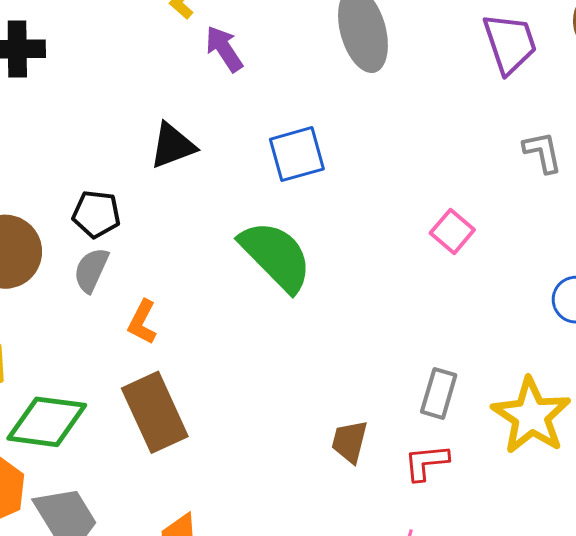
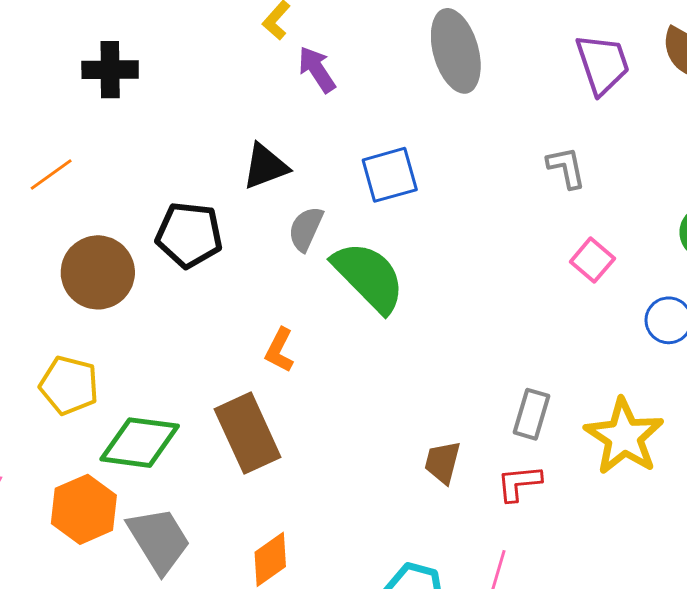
gray L-shape: (542, 152) -> (566, 168), moved
black pentagon: (96, 214) -> (189, 235), size x1.4
pink square: (452, 231) -> (592, 260), moved
gray semicircle: (91, 270) -> (306, 229), moved
orange L-shape: (142, 322) -> (280, 350), moved

